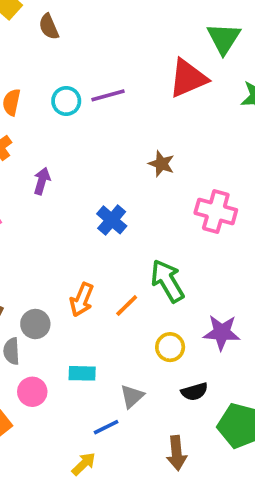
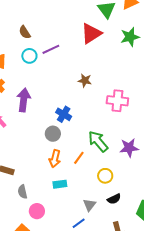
brown semicircle: (49, 27) -> (25, 32), moved
purple arrow: (42, 181) -> (24, 100), size x1.6
gray circle: (35, 324) -> (53, 134), moved
purple star: (222, 332) -> (129, 148), moved
cyan rectangle: (82, 373) -> (60, 184), moved
black semicircle: (194, 392) -> (114, 199), moved

